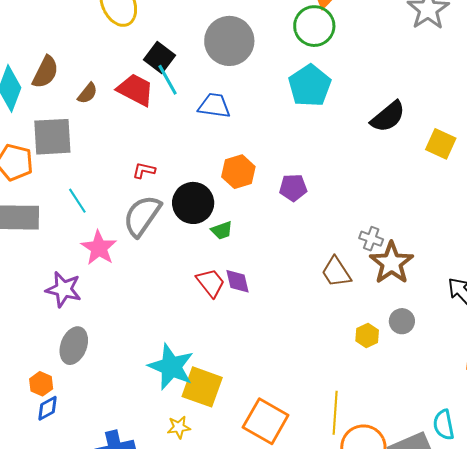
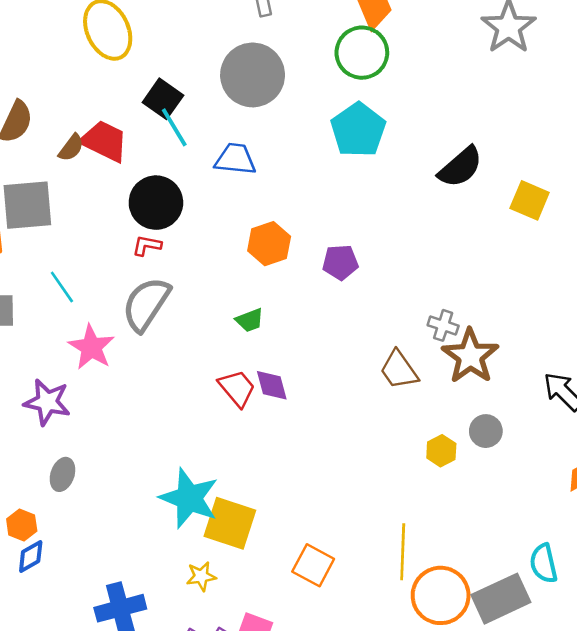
red trapezoid: (135, 90) -> (104, 141), moved
black circle: (193, 203) -> (156, 203), moved
gray ellipse: (74, 346) -> (62, 474), size x0.7
orange square: (266, 421) -> (313, 565), size x0.7

